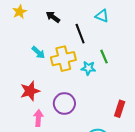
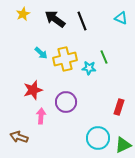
cyan triangle: (102, 16) -> (121, 18), moved
black arrow: (53, 17) -> (55, 19), size x1.5
black line: (80, 34) -> (82, 21), moved

